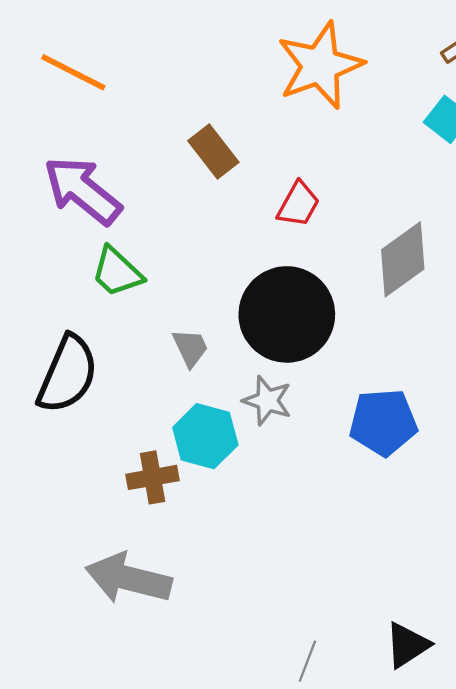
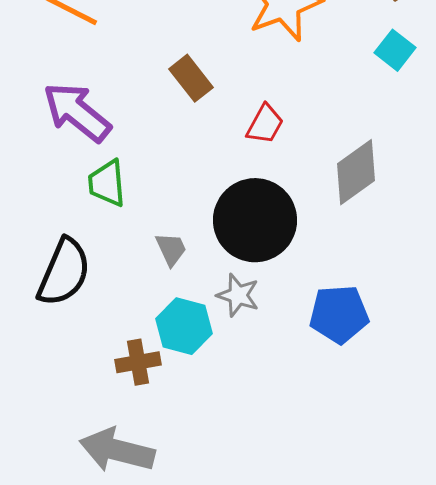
green trapezoid: (117, 272) -> (107, 183), turned 42

